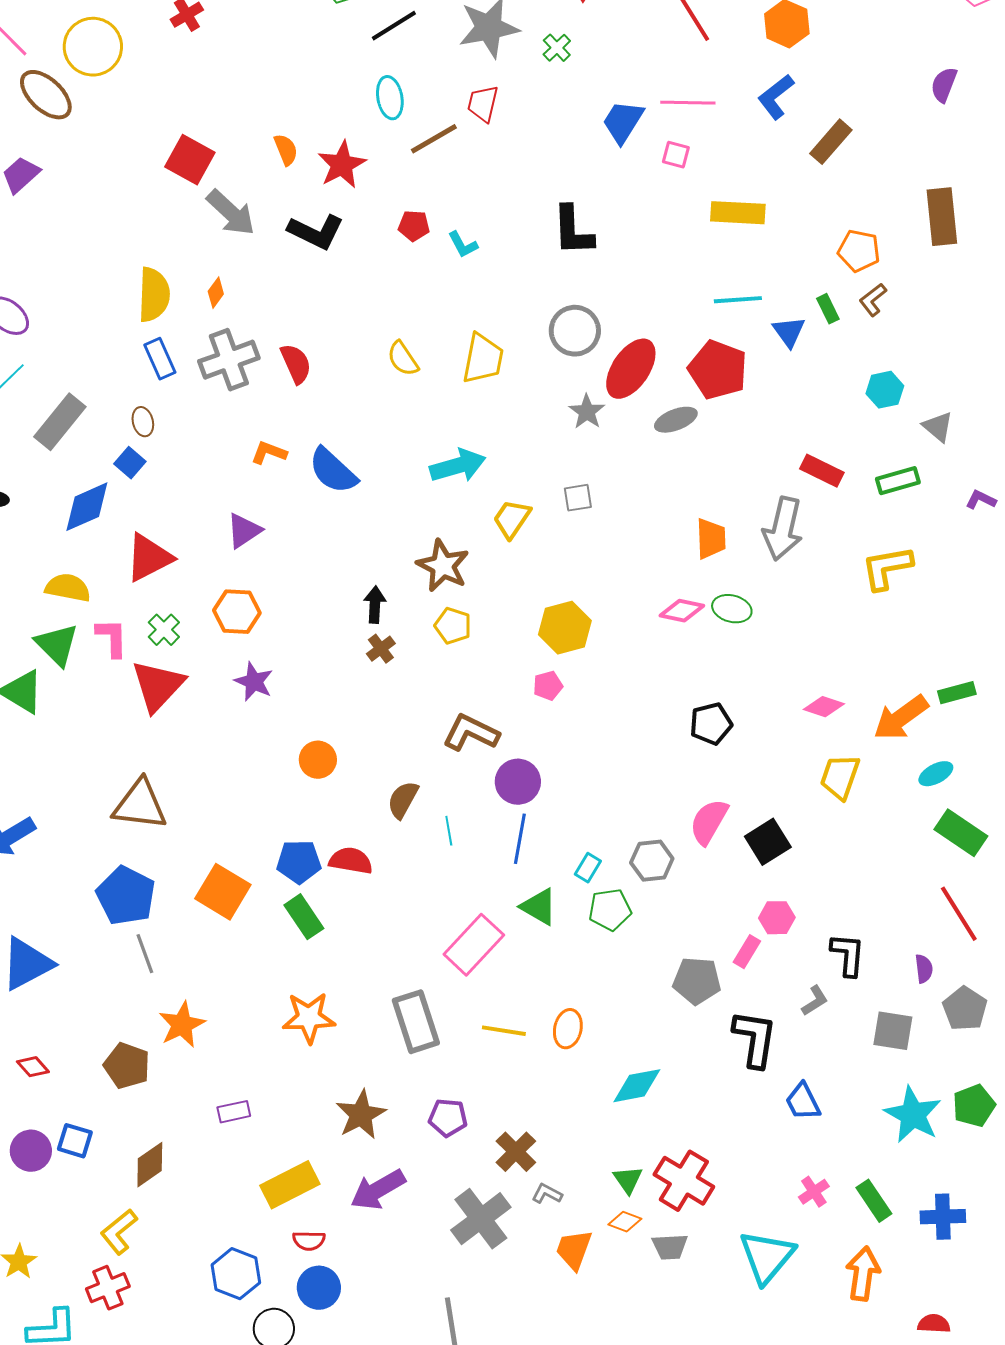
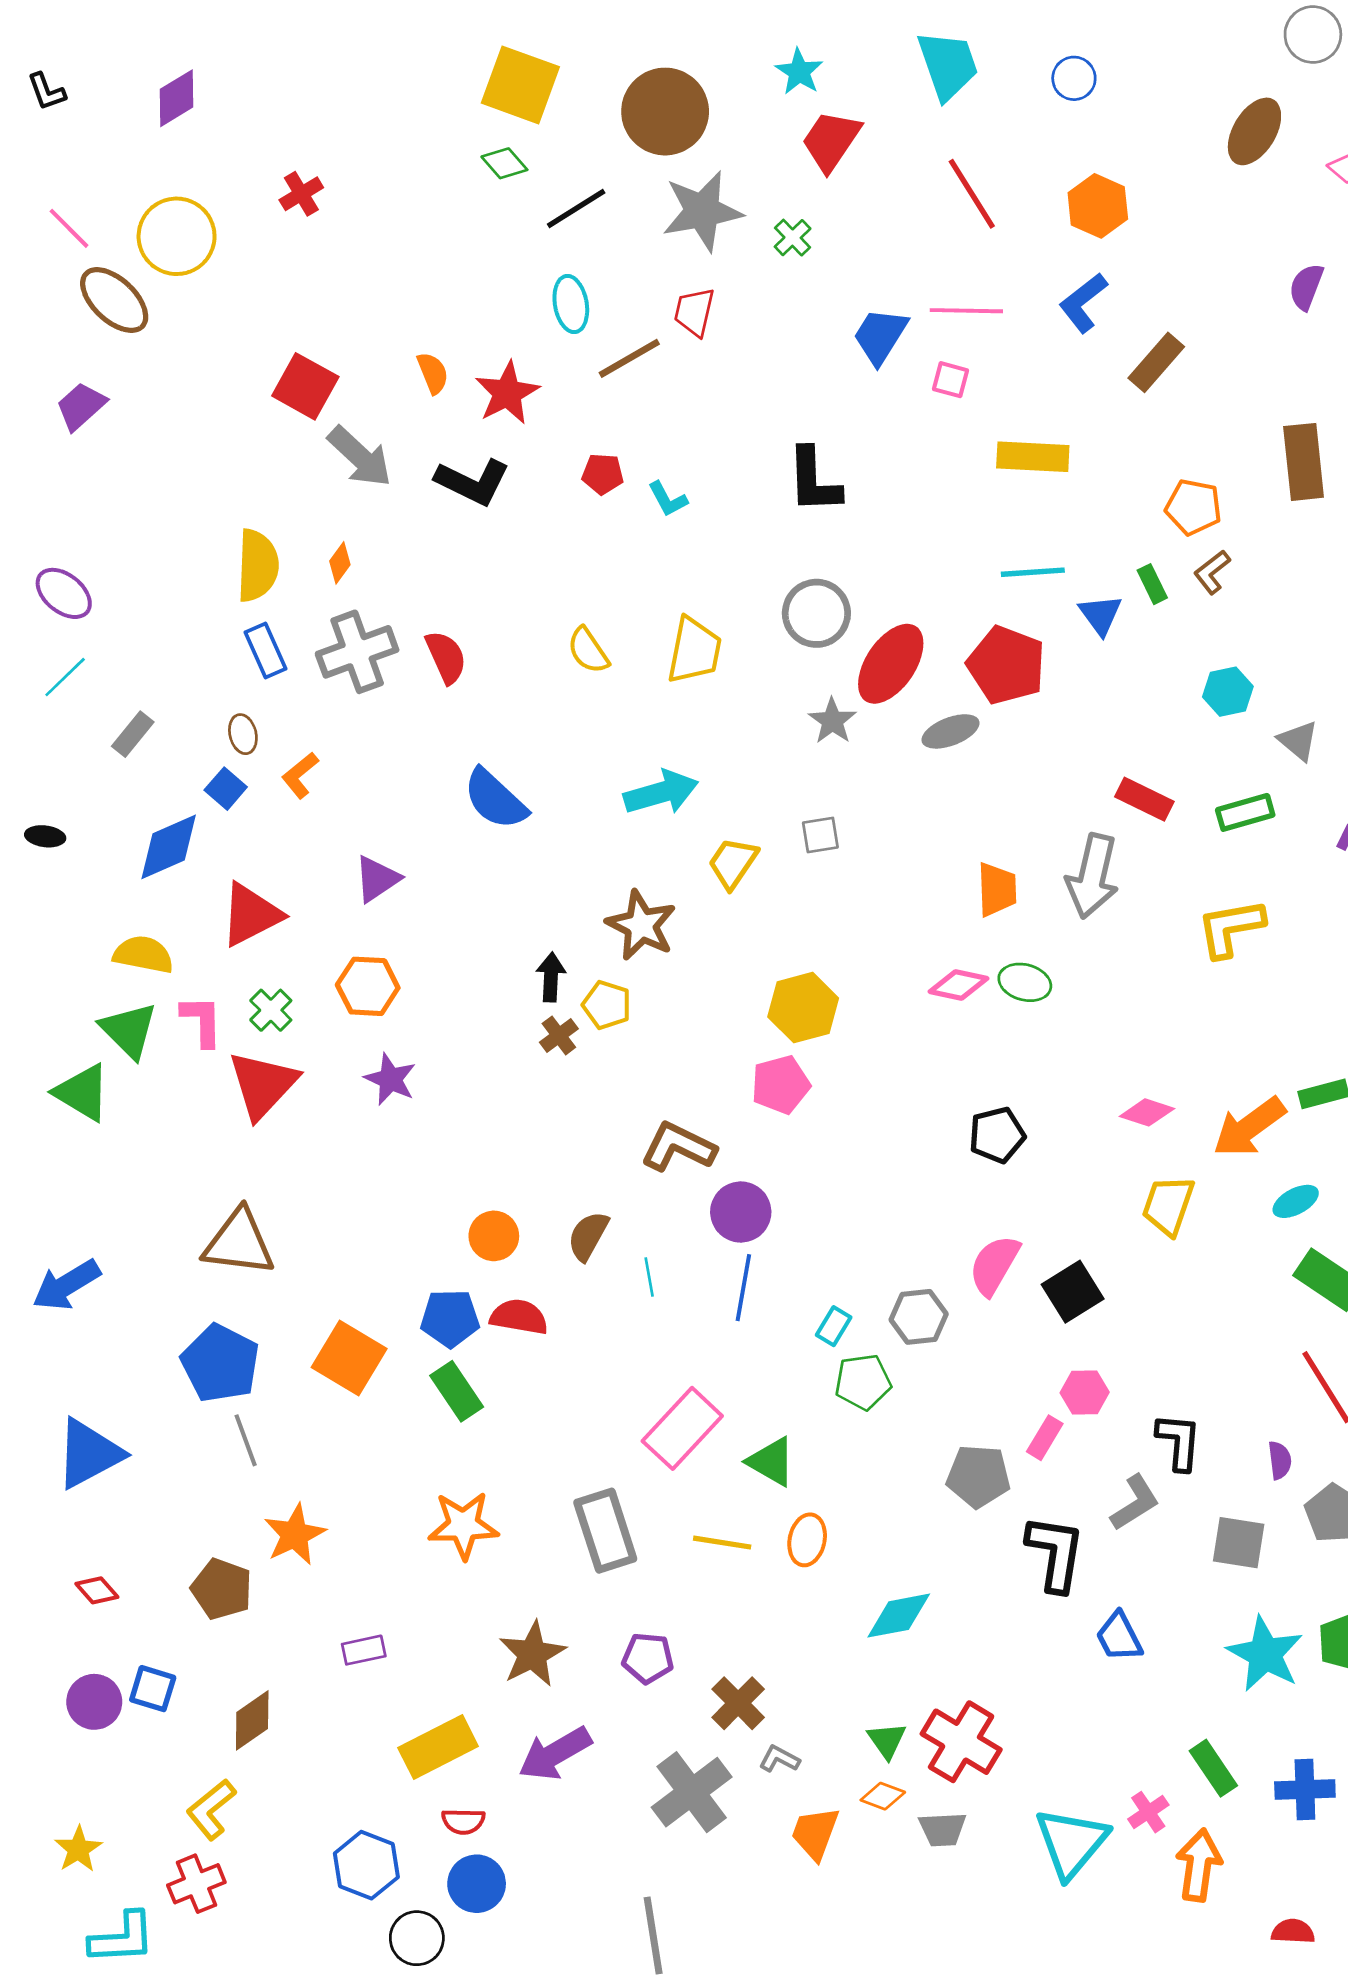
gray rectangle: (60, 422) -> (133, 734), size x0.6
orange L-shape: (269, 453) -> (300, 775), moved, turned -60
yellow pentagon: (453, 626) -> (607, 1005), moved
pink pentagon: (548, 686) -> (781, 1085), size x1.5
orange circle: (318, 760) -> (494, 1236), moved
green triangle: (539, 907) -> (771, 1462), moved
gray L-shape: (815, 1001) -> (1135, 1503), size x1.4
pink cross: (814, 1192) -> (1148, 1812), moved

